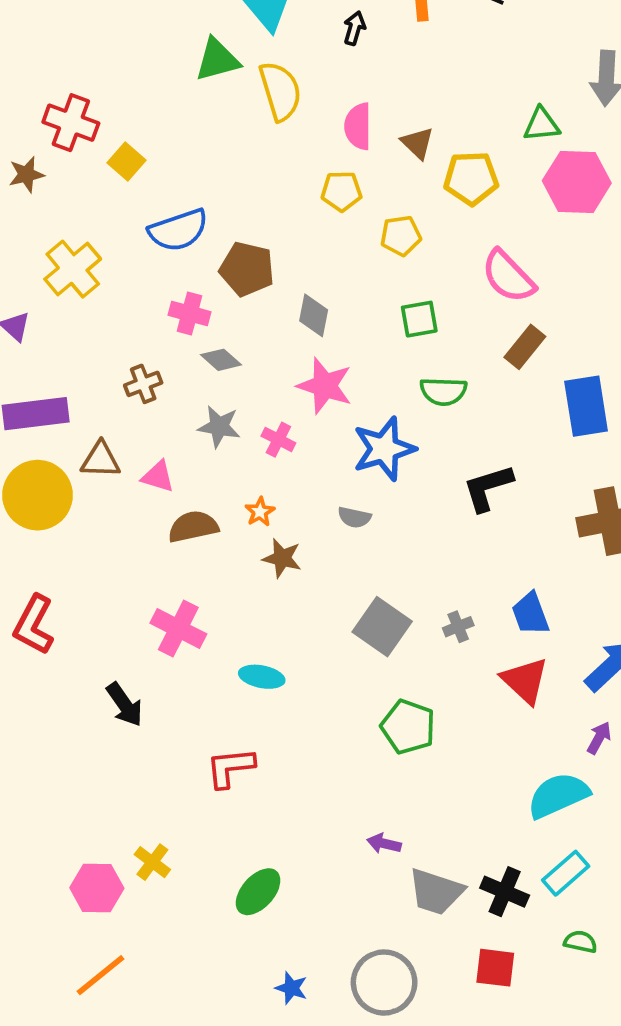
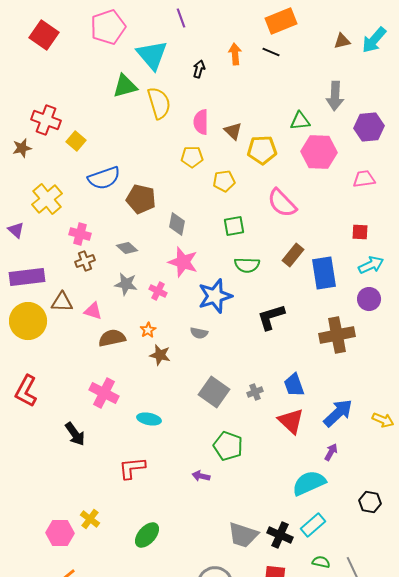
pink cross: (189, 314) -> (80, 234), moved
brown rectangle: (525, 347) -> (293, 255), moved
purple arrow: (384, 844) -> (201, 476), moved

